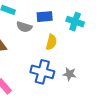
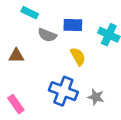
yellow semicircle: (51, 42) -> (78, 57), turned -49

